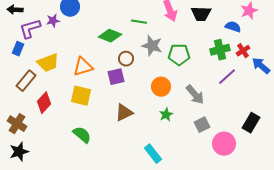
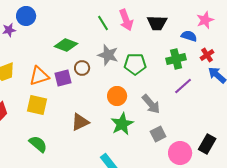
green line: (139, 22) -> (103, 23), moved, turned 49
red cross: (243, 51) -> (207, 55), moved
purple square: (116, 77) -> (63, 78), moved
green star: (166, 115) -> (122, 124), size x1.6
black rectangle: (251, 123) -> (207, 144), moved

